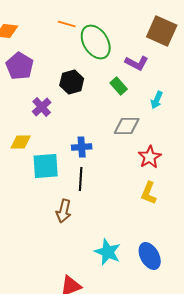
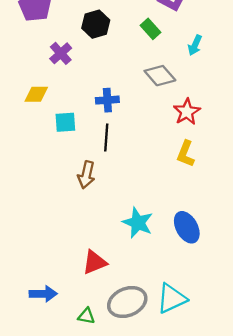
gray diamond: (127, 126) -> (160, 76), turned 48
cyan square: (46, 166) -> (65, 122), size x0.7

